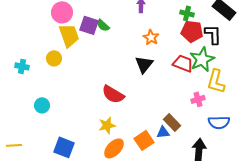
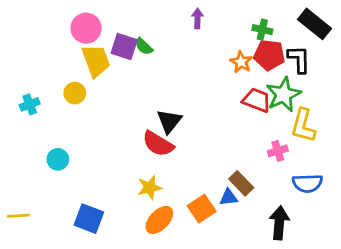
orange star: (151, 37) -> (241, 62), moved
black triangle: (144, 64) -> (169, 121), moved
cyan cross: (22, 66) -> (30, 104), turned -32

